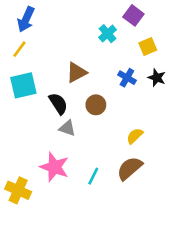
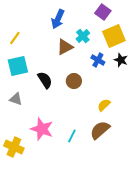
blue arrow: (26, 19) -> (58, 19), moved
cyan cross: (108, 34) -> (83, 36), moved
yellow square: (148, 47) -> (114, 36), size x1.6
brown triangle: (76, 72) -> (65, 47), moved
gray triangle: (67, 128) -> (16, 99), moved

